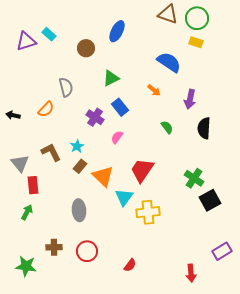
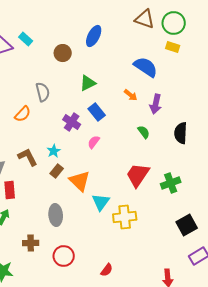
purple arrow: (190, 99) -> (156, 104), moved
red trapezoid: (142, 170) -> (138, 175), moved
green cross: (194, 178) -> (171, 183), turned 36
black square: (210, 200) -> (187, 225), moved
brown cross: (54, 247) -> (31, 243), moved

